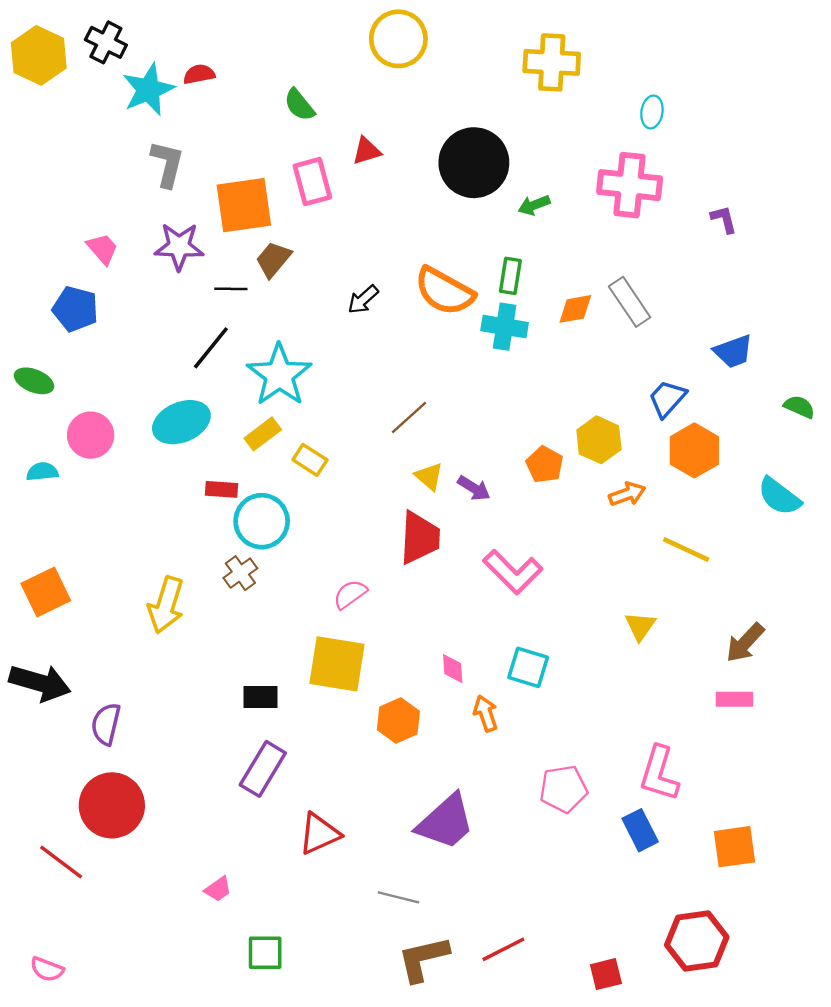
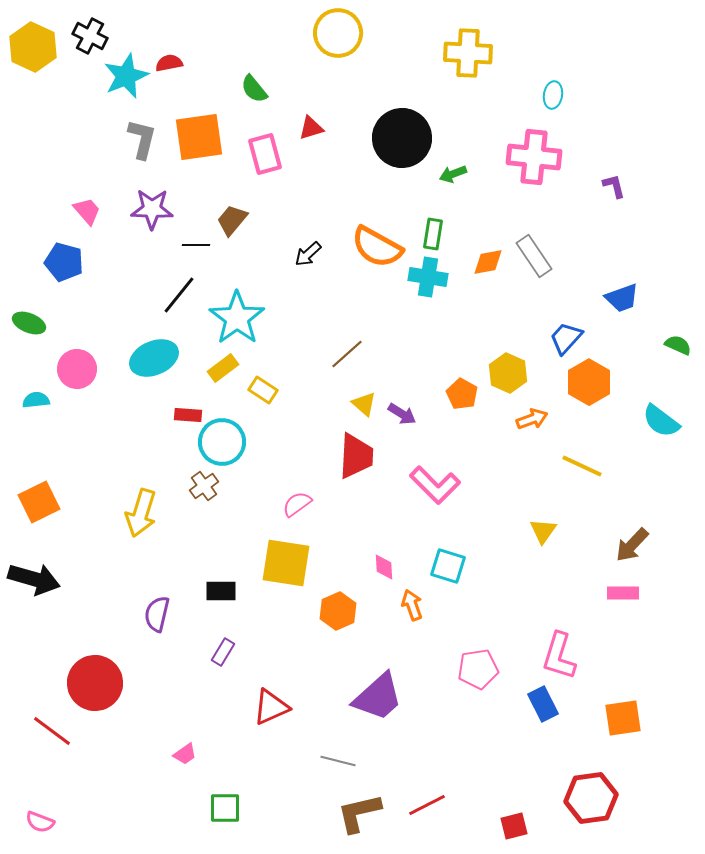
orange square: (244, 205) -> (199, 137), moved
purple semicircle: (106, 724) -> (157, 614), moved
purple rectangle: (263, 769) -> (223, 652), size x0.6

